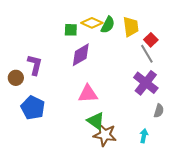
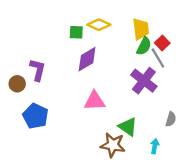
green semicircle: (108, 25) -> (144, 46), moved
purple cross: (146, 83) -> (144, 81), moved
green triangle: (96, 121) -> (128, 127), moved

